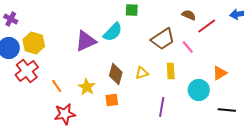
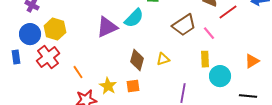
yellow rectangle: (171, 71) -> (205, 59), moved
orange triangle: (220, 73) -> (252, 61), moved
yellow star: (87, 87) -> (108, 86), moved

